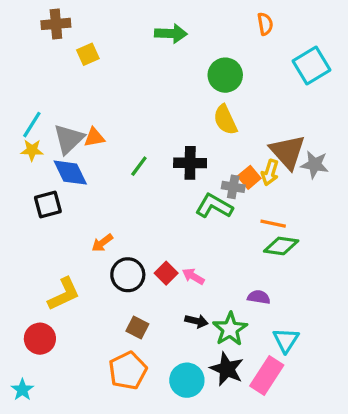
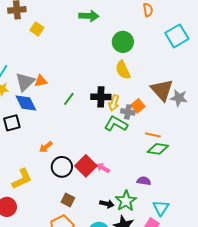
yellow square: (88, 54) -> (37, 29), turned -32
yellow arrow: (270, 173) -> (114, 103), moved
red square: (166, 273) -> (86, 166), size x1.5
black arrow: (196, 321) -> (107, 204), moved

